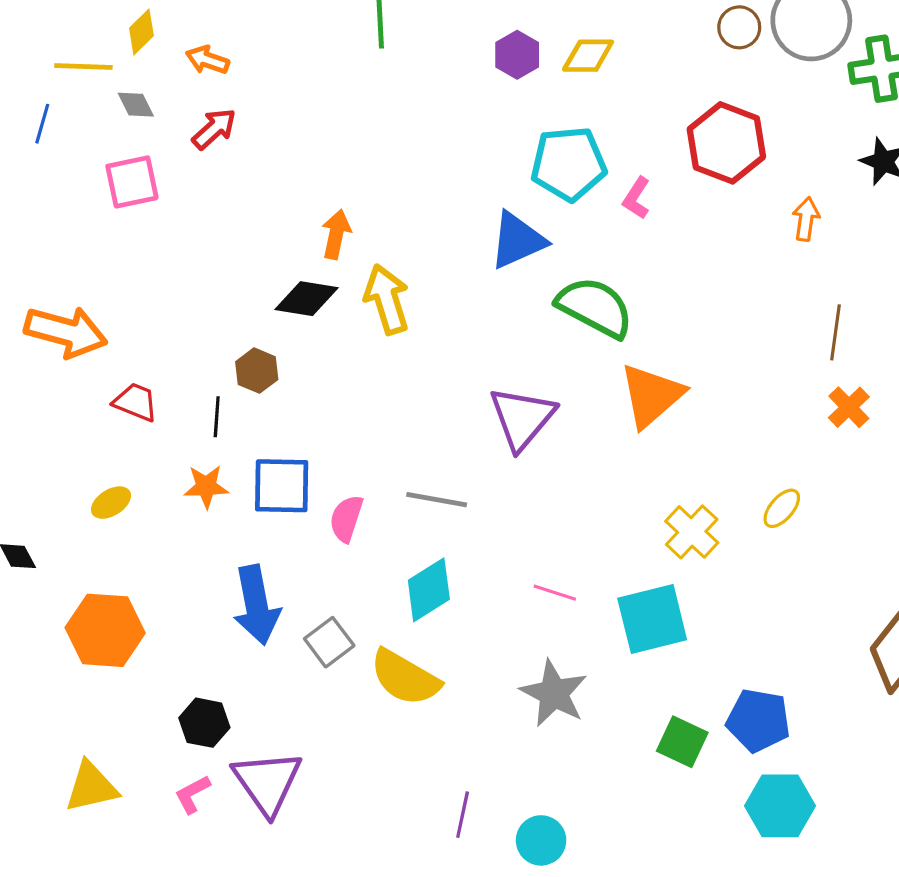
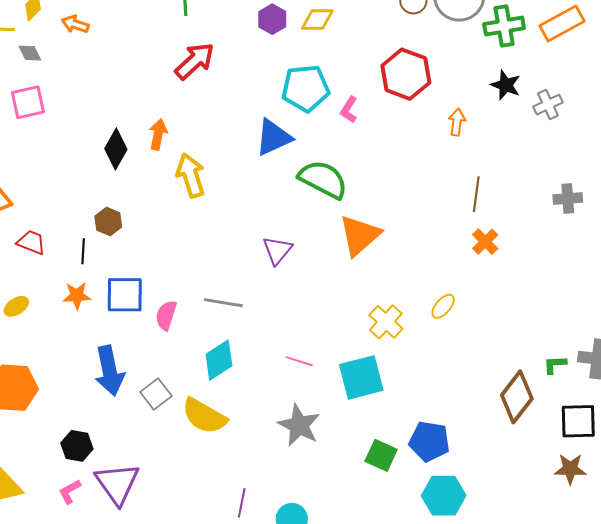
red arrow: (214, 129) -> (195, 61), moved, size x1.4
black diamond: (306, 299) -> (116, 149), moved, turned -69
purple triangle: (522, 418) -> (277, 250), size x0.7

